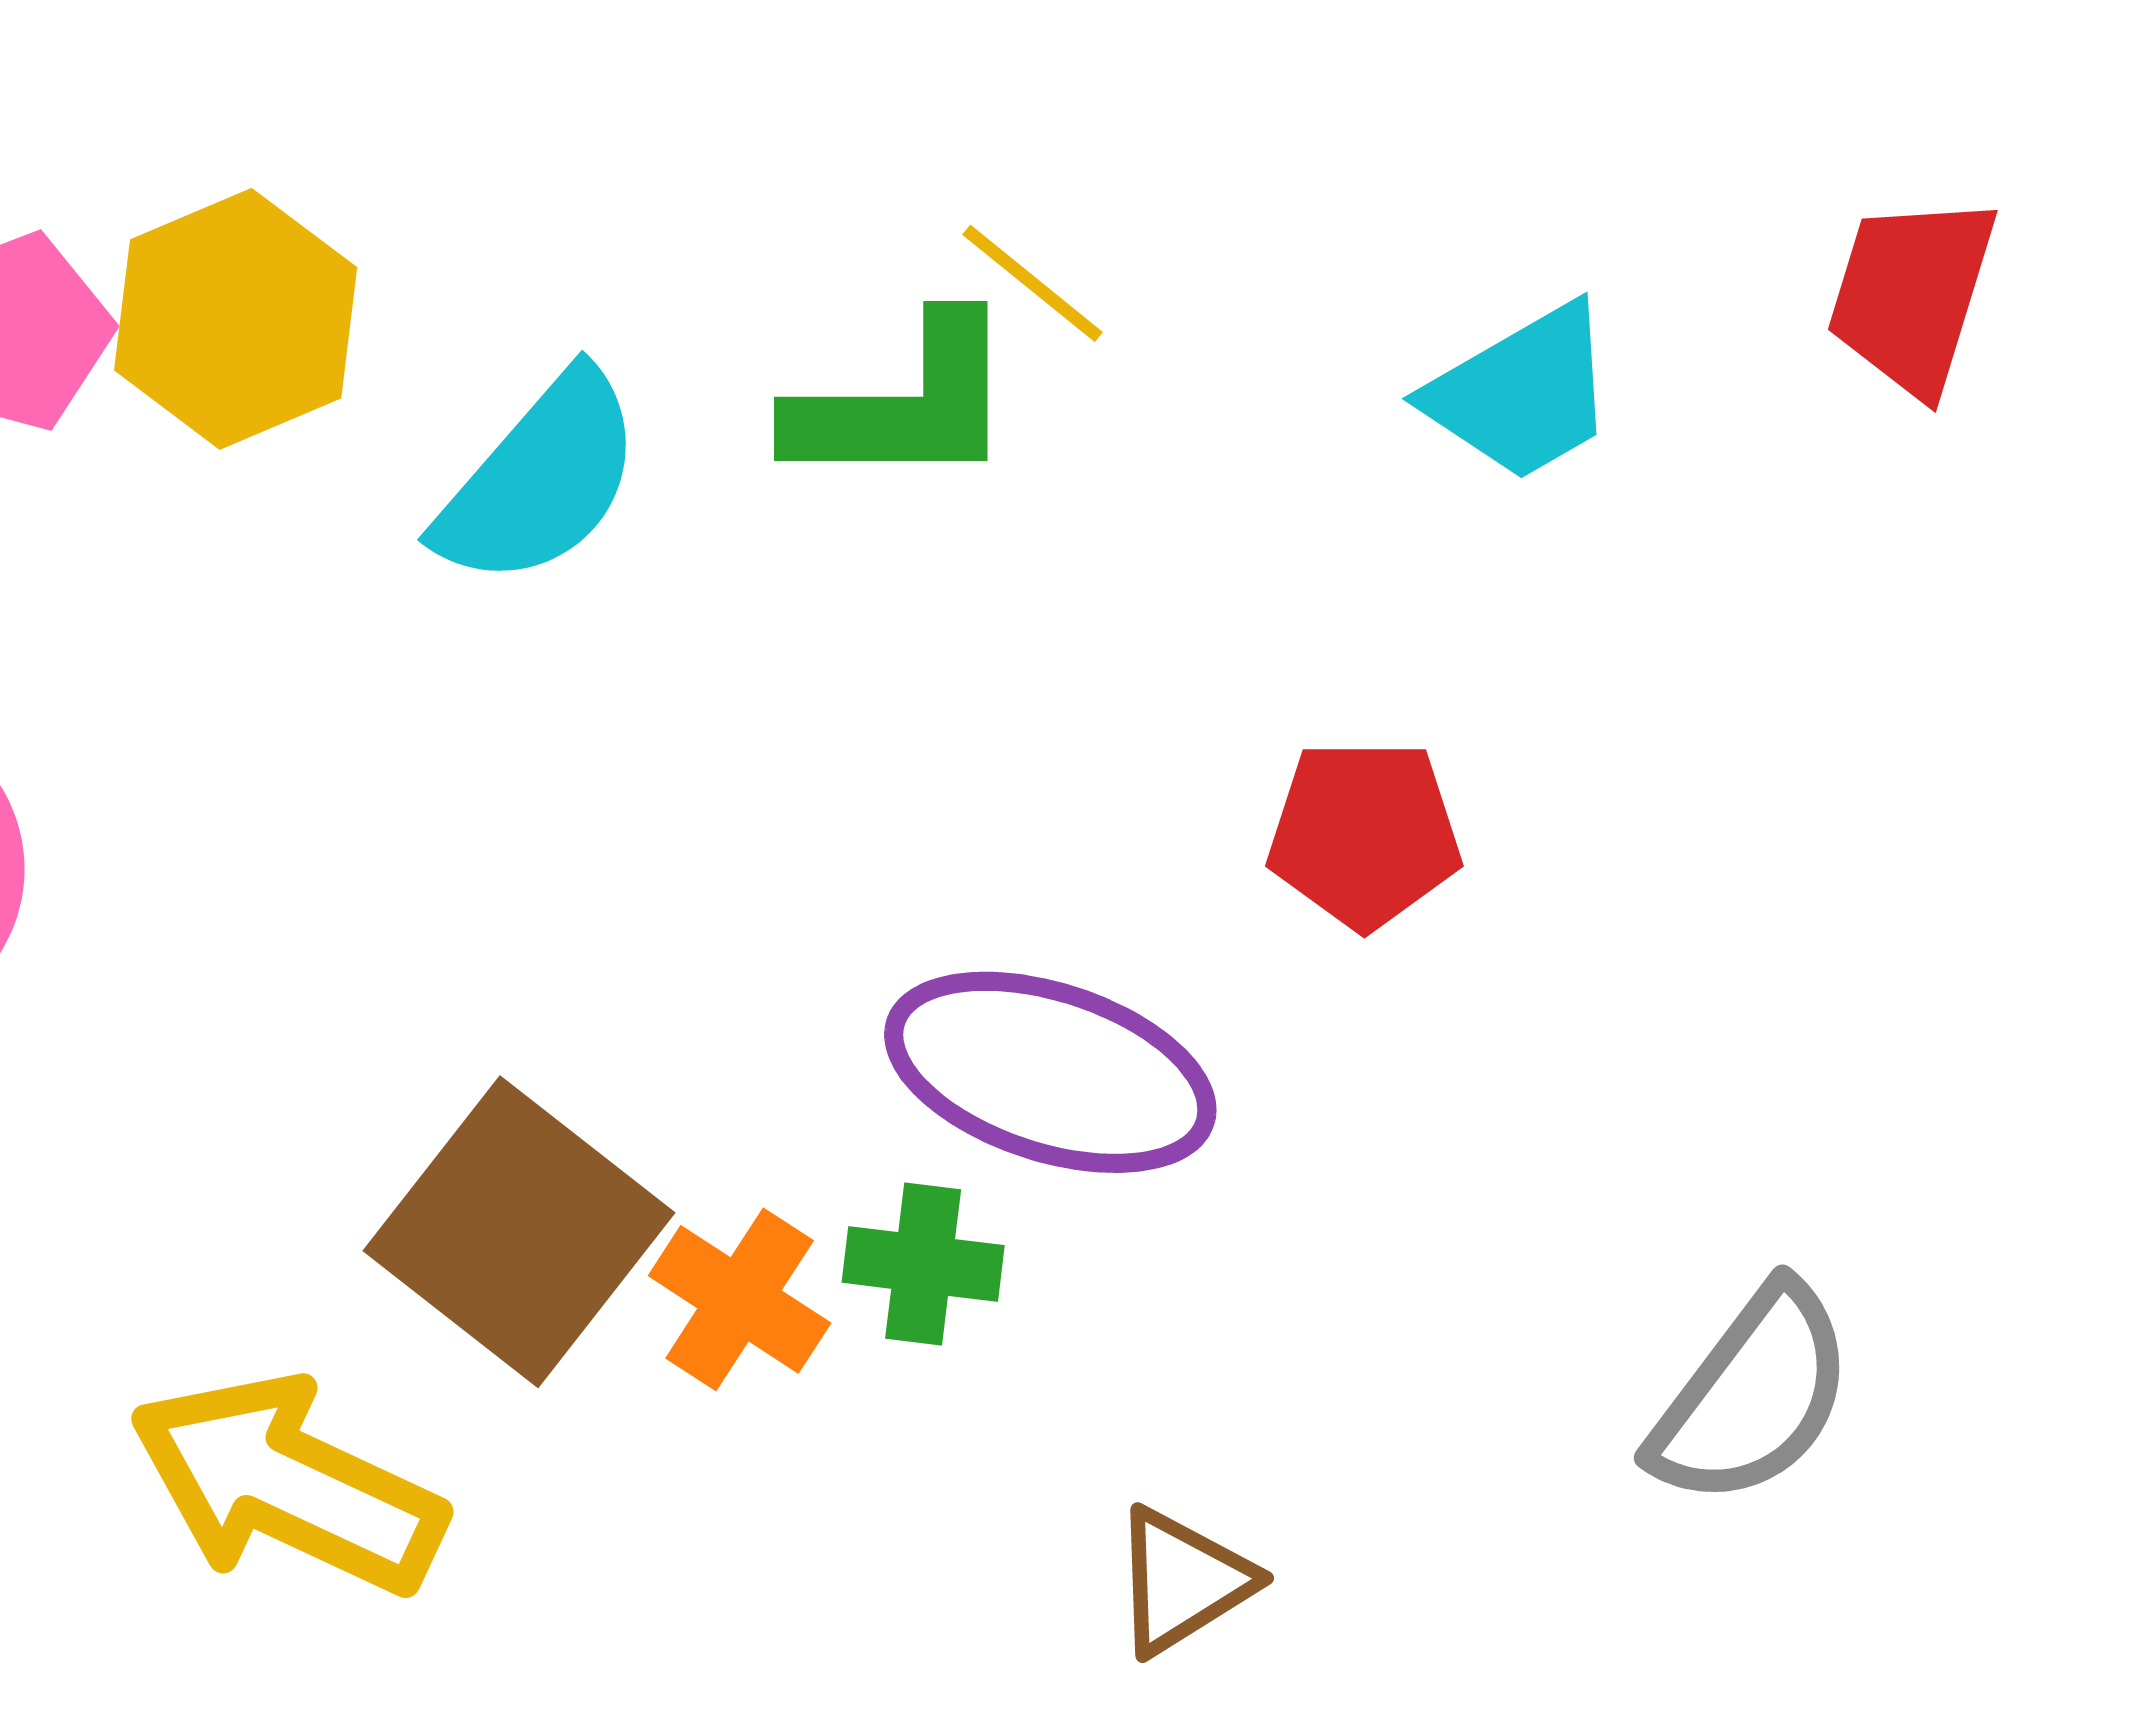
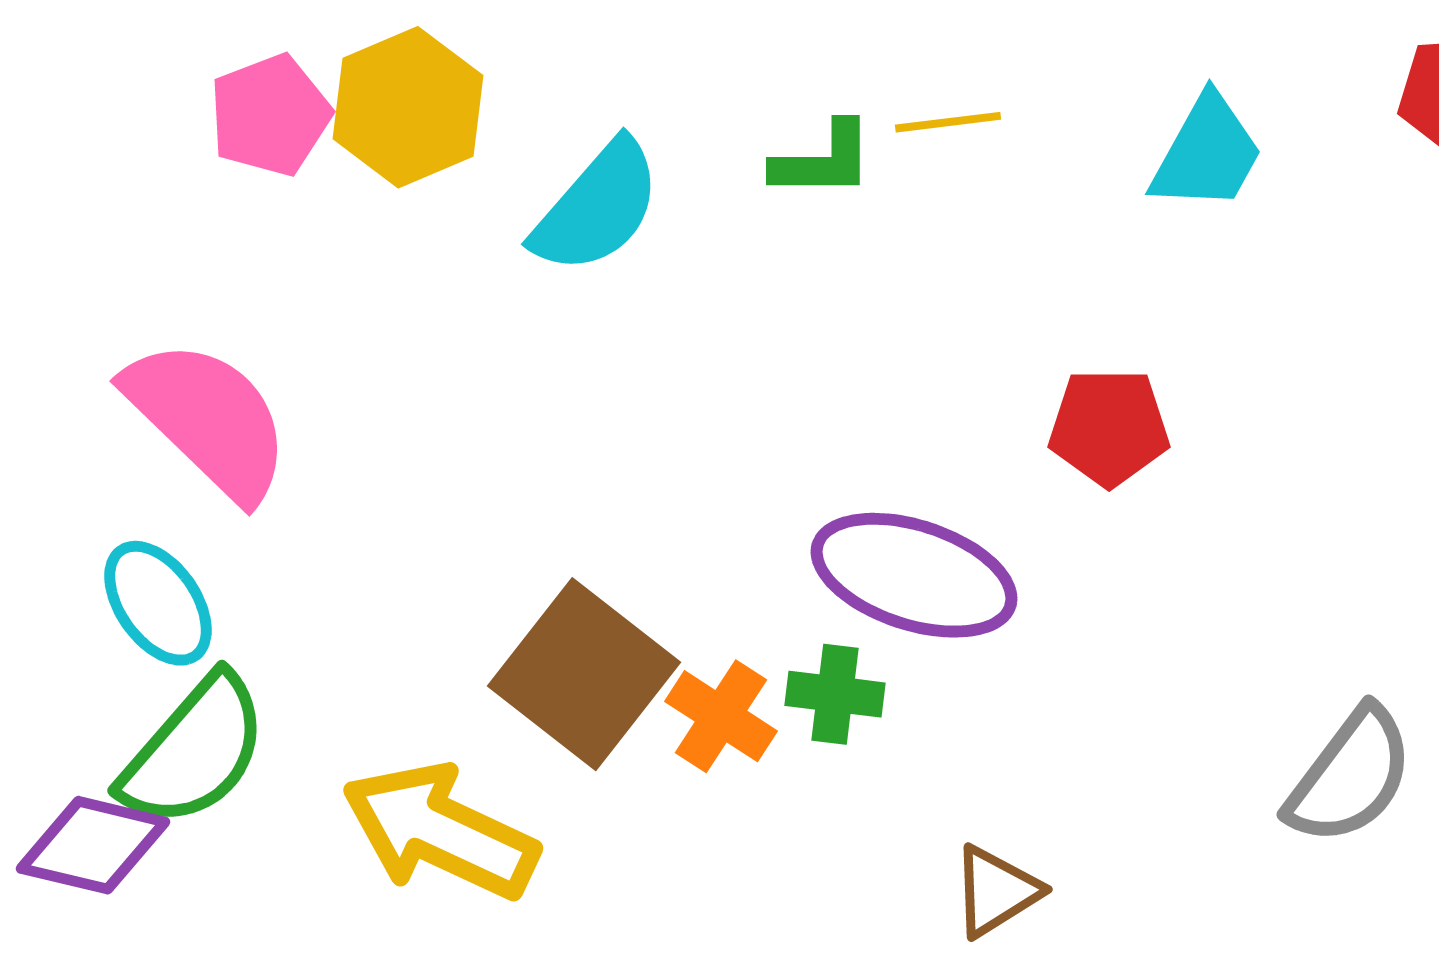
yellow line: (1033, 283) -> (948, 122), moved, turned -46
cyan trapezoid: (1522, 393) -> (1207, 153), turned -31
green L-shape: (904, 404) -> (823, 160), size x0.7

